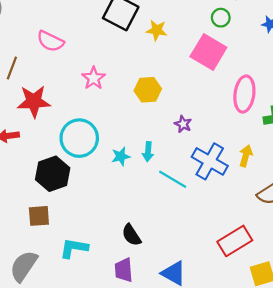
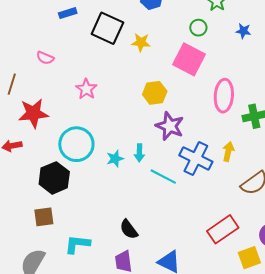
pink semicircle: (50, 41) -> (45, 58), size x0.7
yellow hexagon: (148, 90) -> (155, 93), moved
purple star: (183, 124) -> (170, 126), size x1.8

